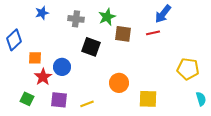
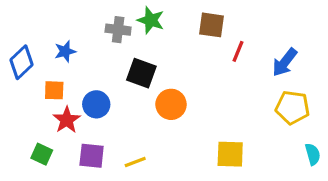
blue star: (42, 13) -> (65, 51), moved
blue arrow: (163, 14) -> (285, 62), moved
green star: (107, 17) -> (151, 20), moved, turned -30
red line: (153, 33) -> (238, 51), turned -56
brown square: (123, 34) -> (212, 25), moved
orange circle: (119, 83) -> (171, 104), moved

